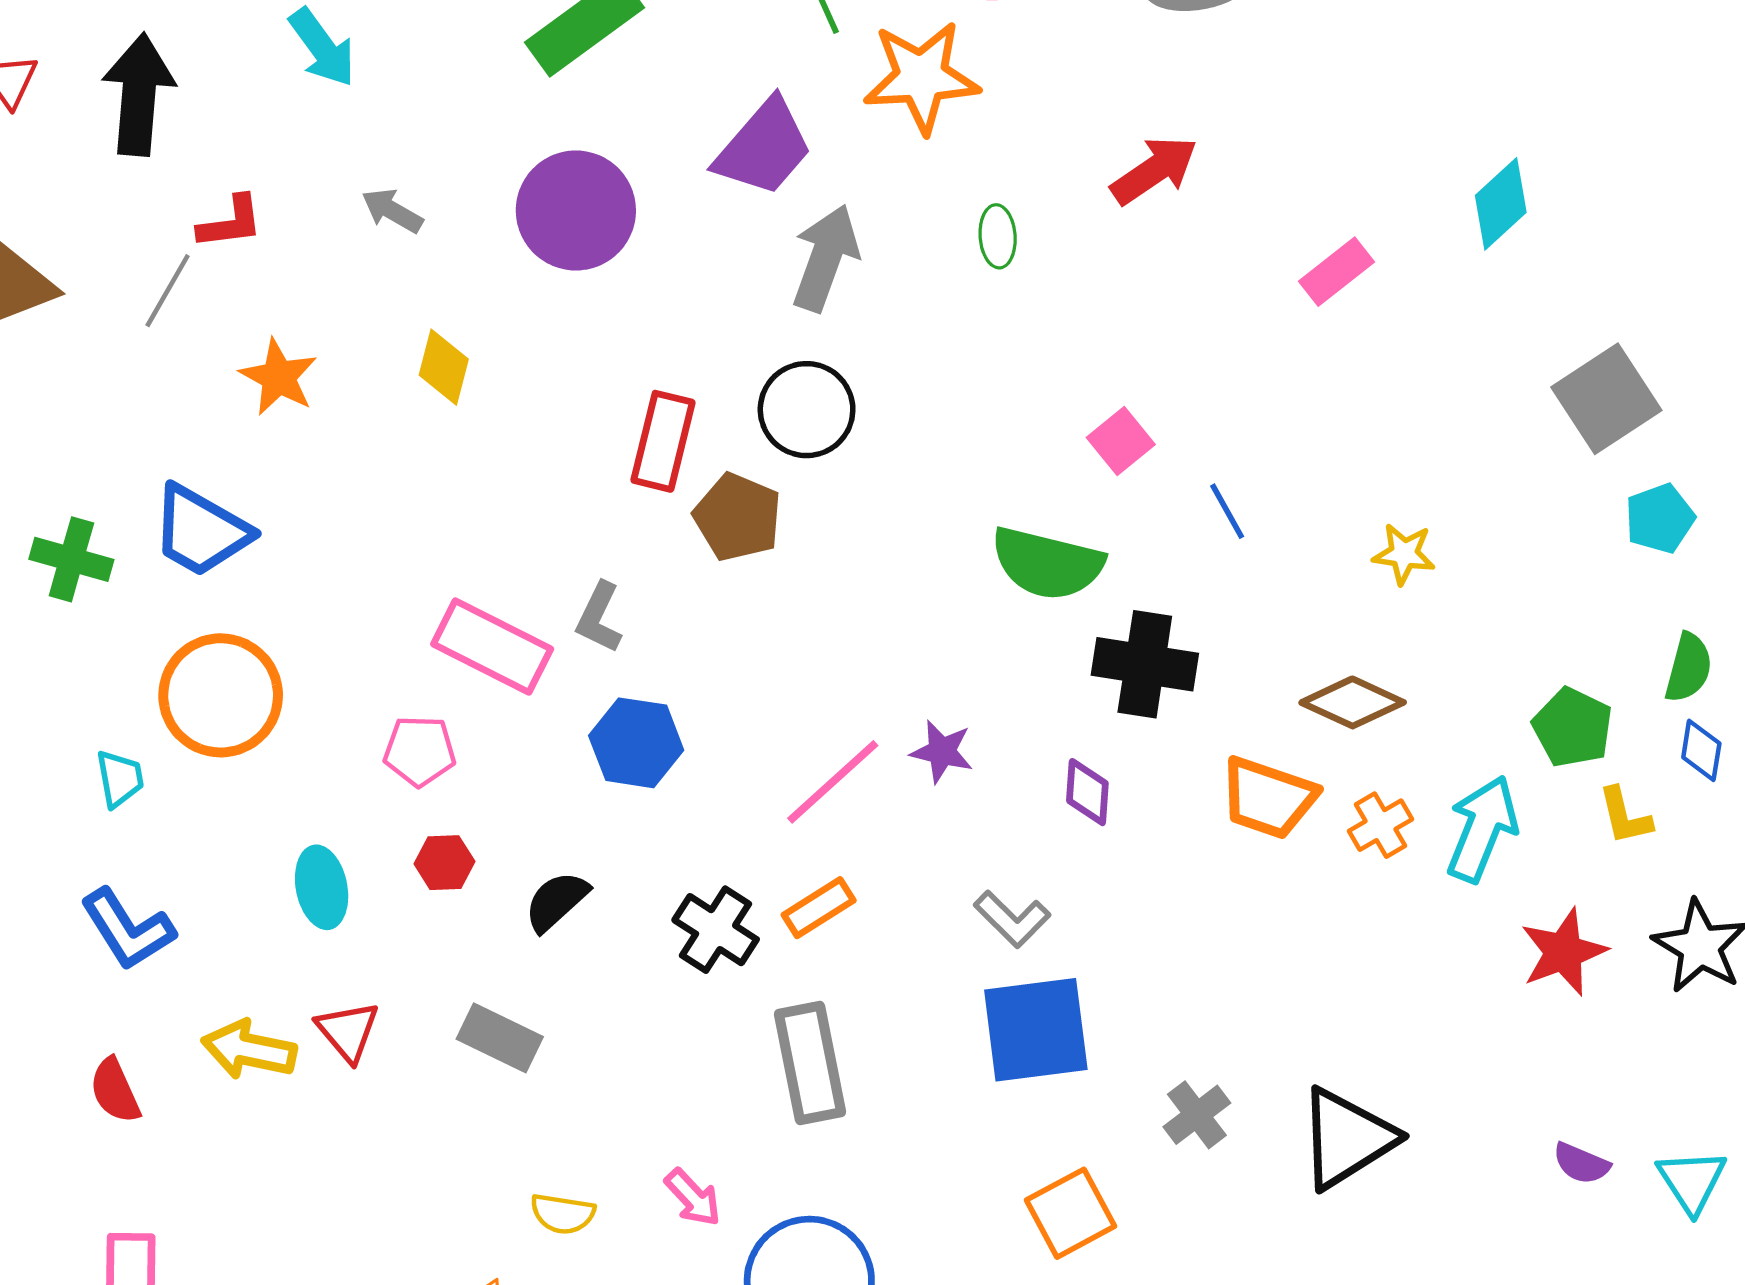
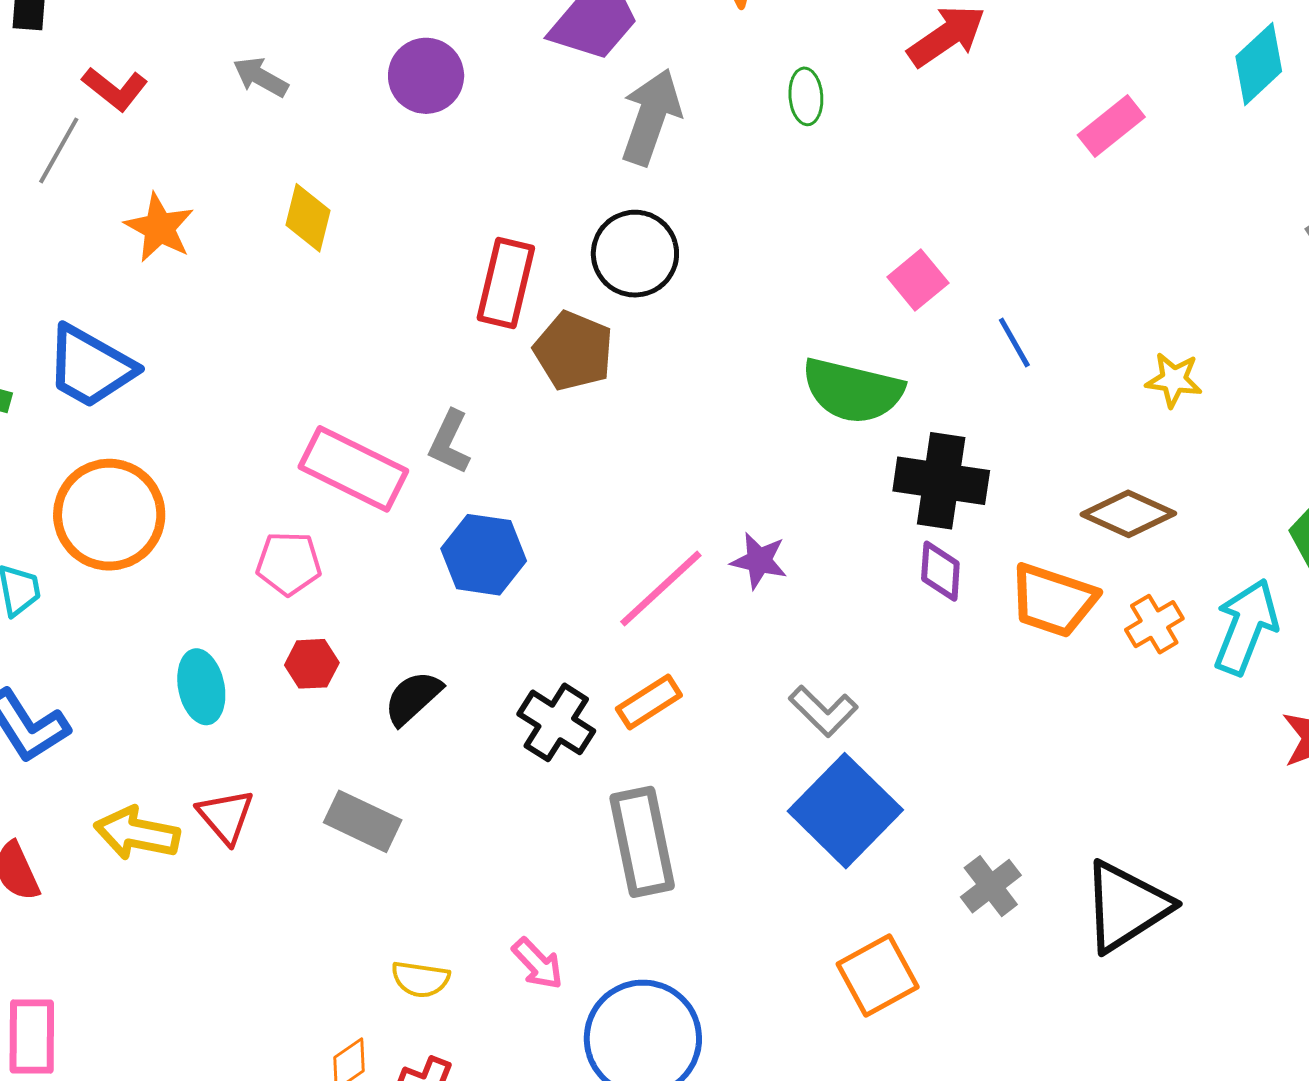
purple circle: (576, 210) -> (426, 76), size x0.7
red L-shape: (230, 222) -> (115, 89), turned 46
purple diamond: (1087, 792) -> (940, 571), moved
blue square: (1036, 1030) -> (845, 811), turned -38

